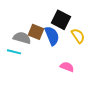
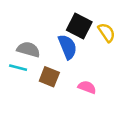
brown square: (36, 32) -> (49, 77), moved
yellow semicircle: (78, 36) -> (107, 33), moved

